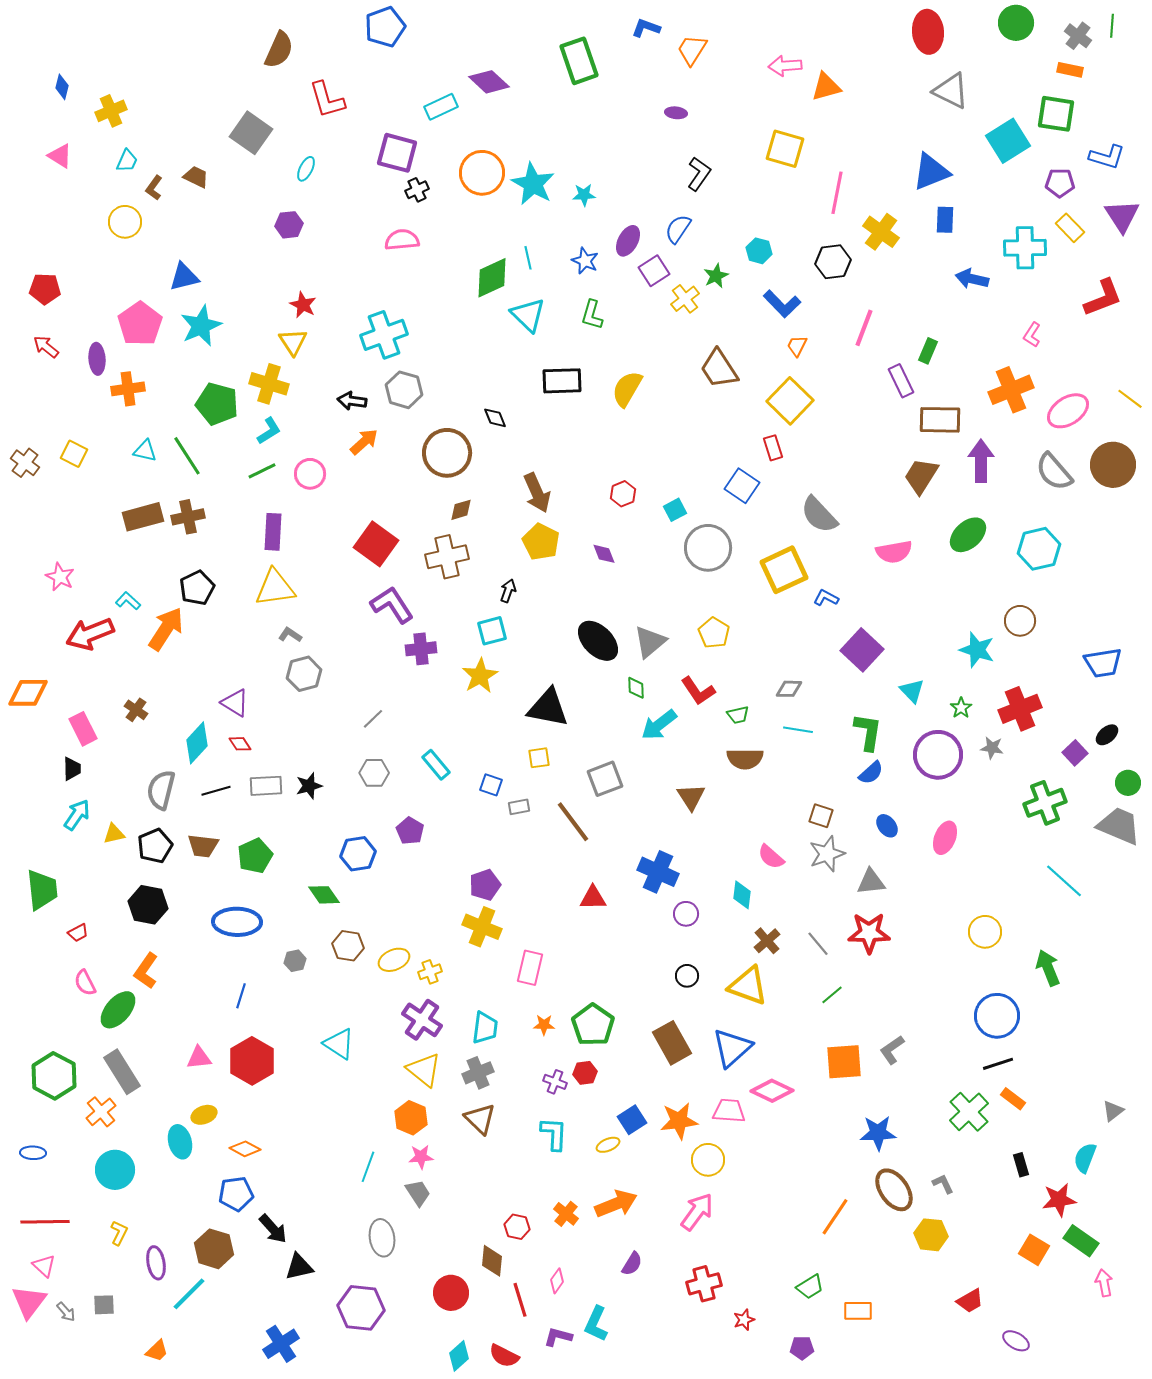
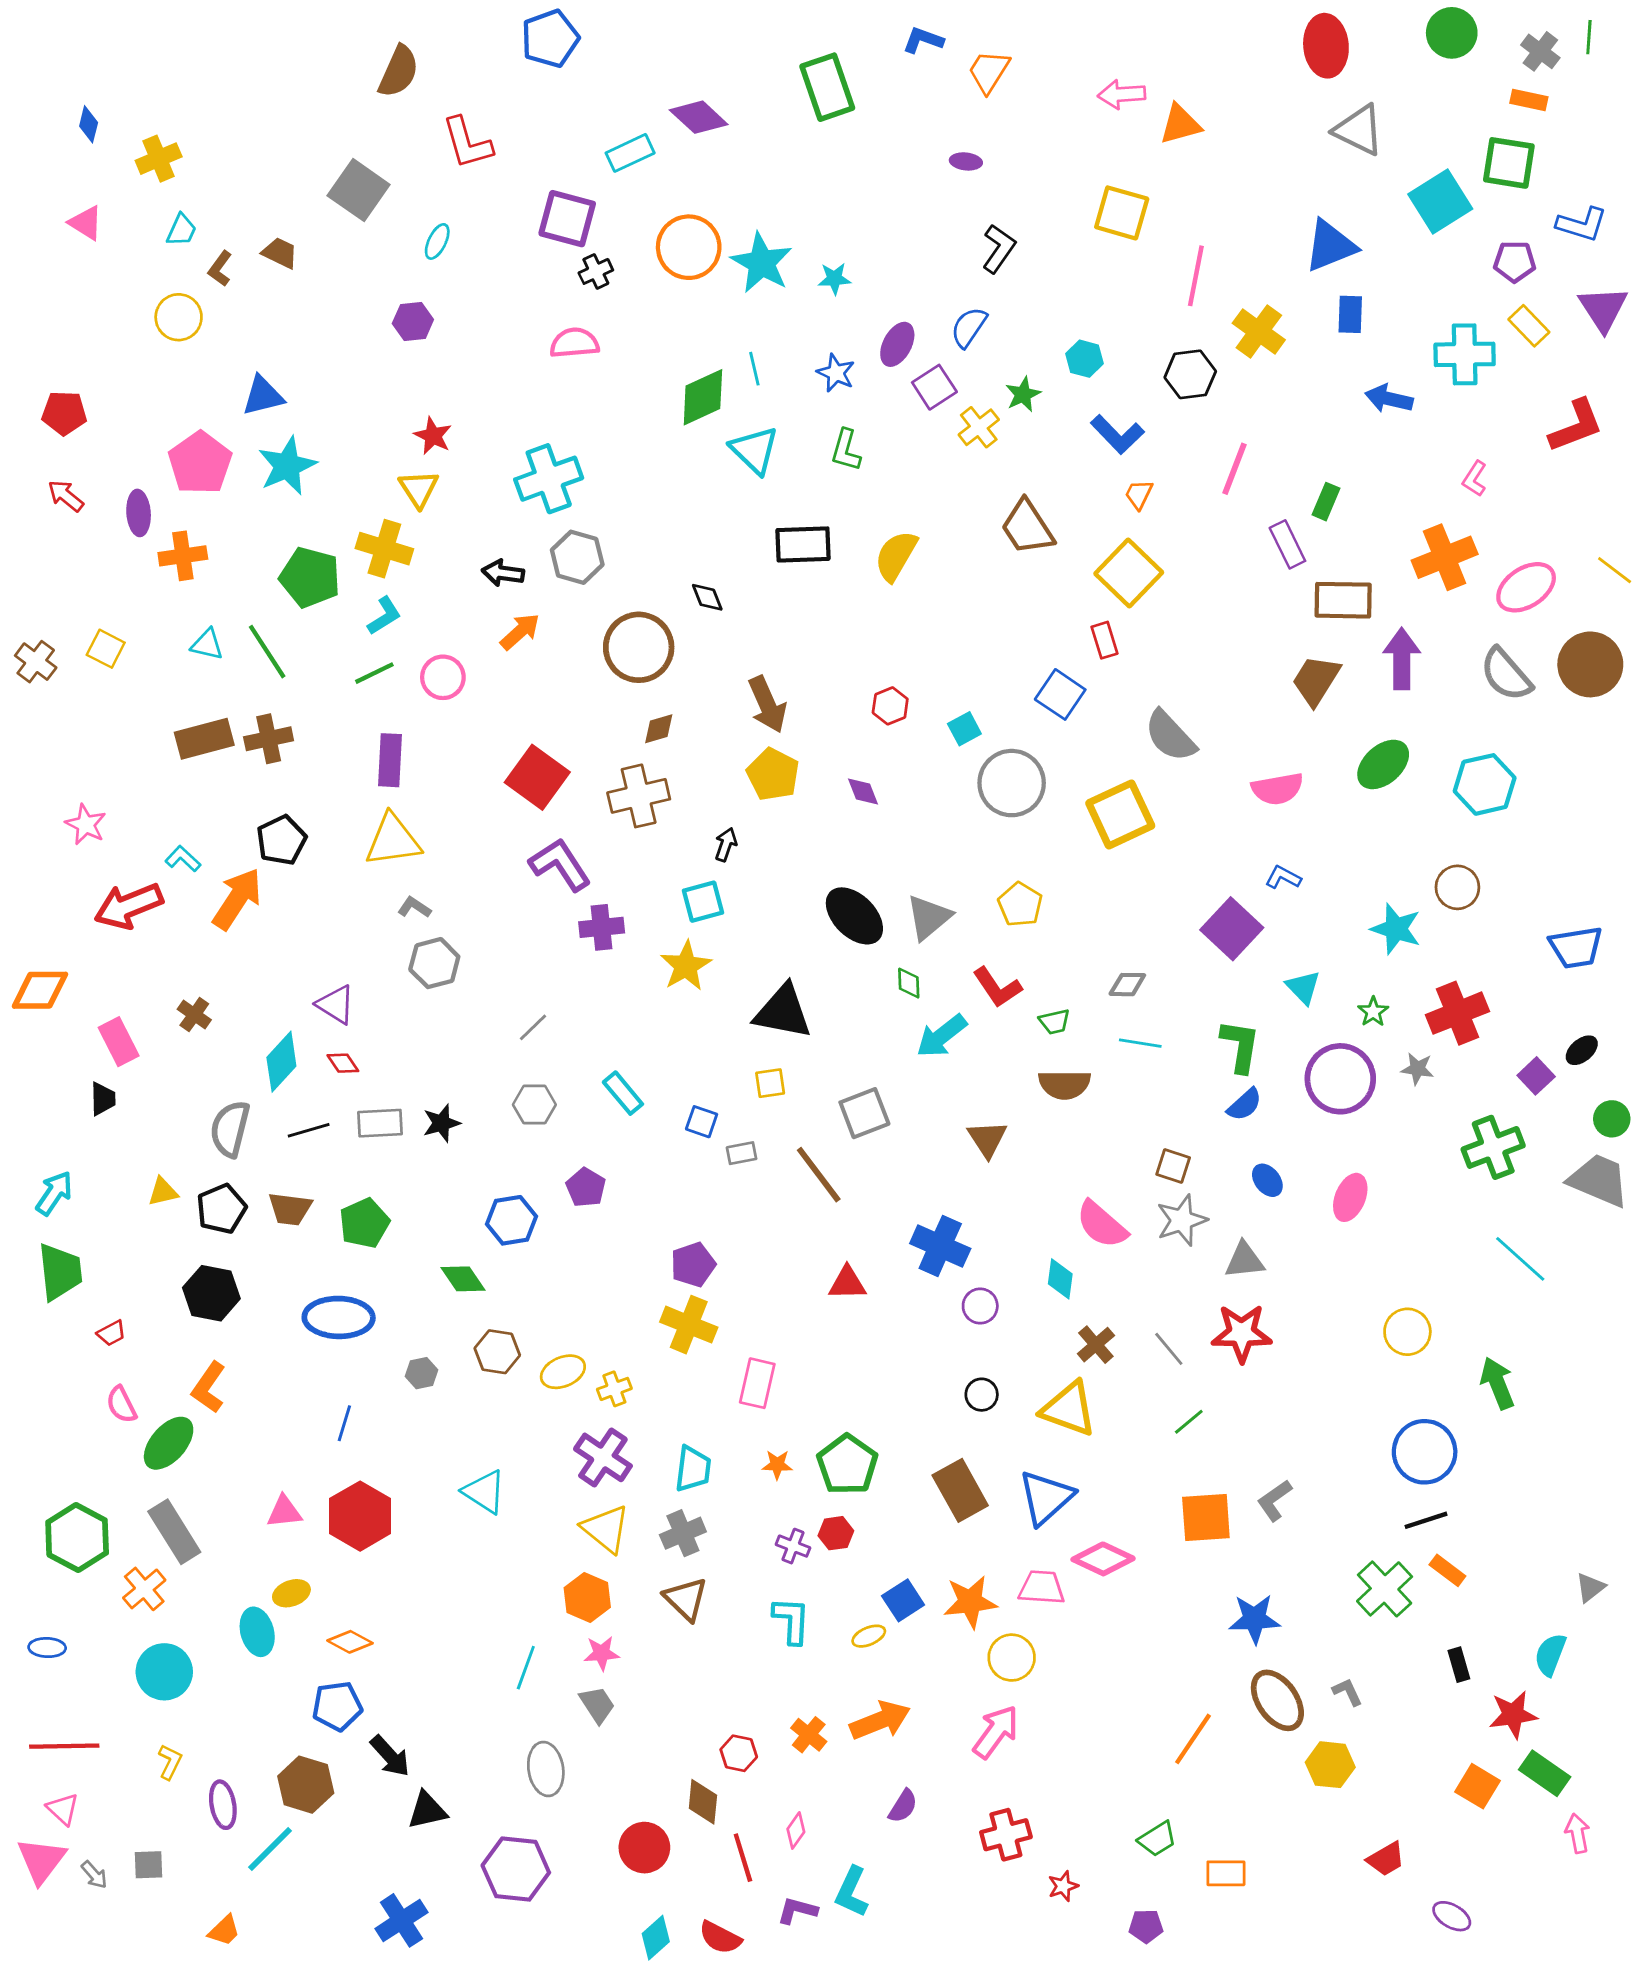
blue L-shape: (826, 598) -> (1283, 877), moved
cyan arrow: (77, 815) -> (54, 1193), moved
pink semicircle: (771, 857) -> (1102, 1225), size x1.4

